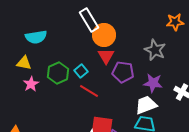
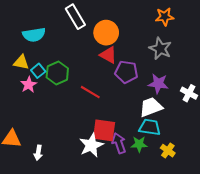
white rectangle: (89, 20) -> (75, 17), moved
orange star: (175, 22) -> (165, 17), moved
red triangle: (106, 56) -> (108, 55), turned -30
cyan square: (81, 71) -> (38, 71), moved

